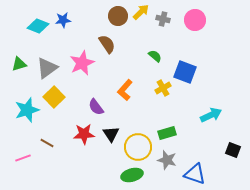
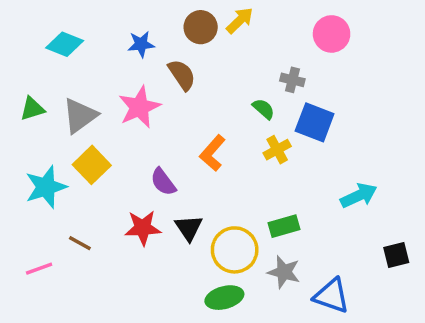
gray cross: (163, 19) -> (292, 80), moved
blue star: (63, 20) -> (141, 44), moved
green semicircle: (155, 56) -> (264, 109), moved
black square: (233, 150) -> (396, 255), turned -35

